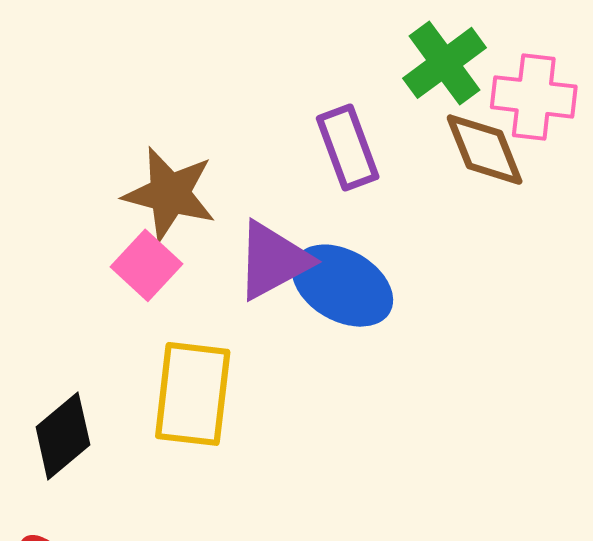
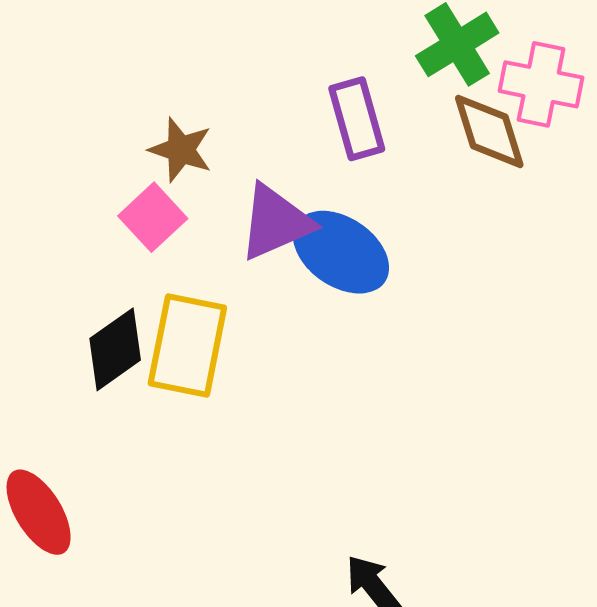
brown star: (170, 194) -> (181, 150), size x0.7
black diamond: (63, 436) -> (115, 349), moved

